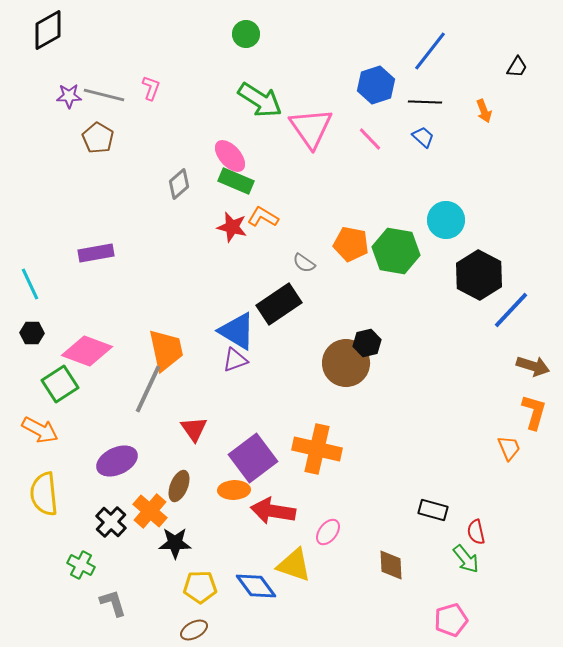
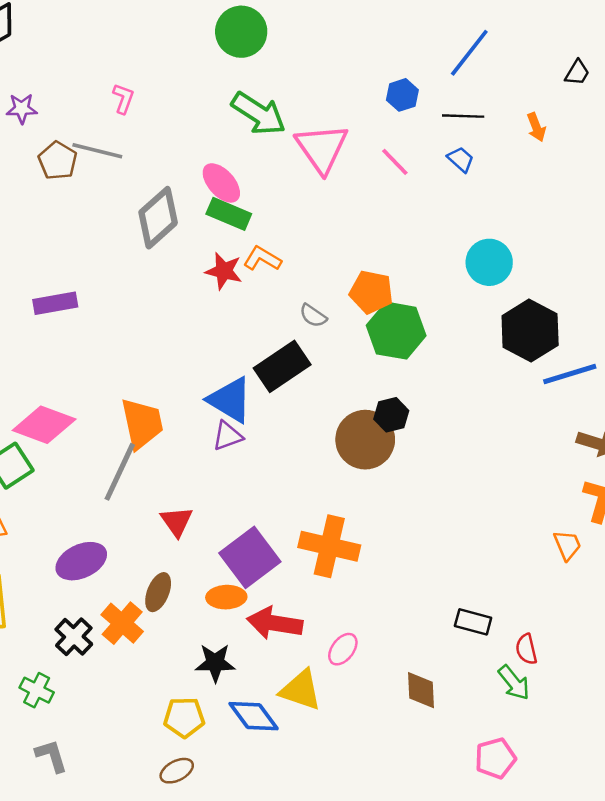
green circle: (246, 34) -> (241, 32), size x1.5
blue hexagon: (376, 85) -> (402, 95), size x0.7
gray line: (104, 95) -> (97, 151), moved
gray diamond: (179, 184) -> (158, 218), size x1.6
green hexagon: (396, 251) -> (396, 331), moved
blue line: (511, 310) -> (570, 374), turned 30
black star: (175, 543) -> (215, 663), moved
gray L-shape: (113, 603) -> (51, 756), moved

